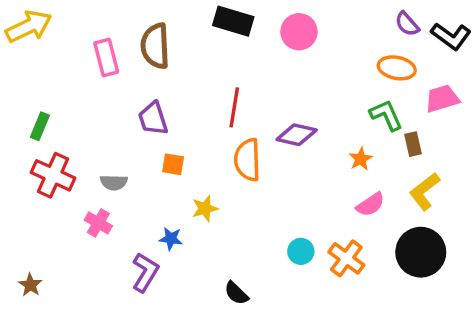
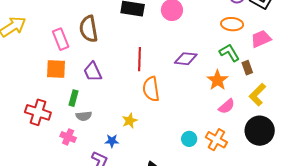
green rectangle: (40, 126) -> (74, 98), moved
purple diamond: (297, 135) -> (186, 59), moved
orange star: (361, 159) -> (217, 80), size x1.5
orange square: (173, 164) -> (56, 69), moved, size x1.5
gray semicircle: (114, 182) -> (84, 116), moved

